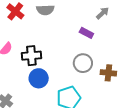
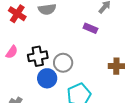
gray circle: (83, 63) -> (63, 63), moved

